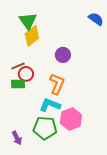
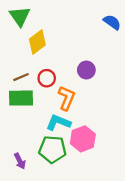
green triangle: (28, 21) -> (20, 16), moved
purple circle: (63, 55) -> (86, 70), moved
red circle: (26, 74) -> (47, 78), moved
green rectangle: (18, 84) -> (21, 98), size x1.5

